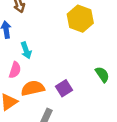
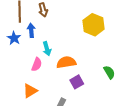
orange semicircle: (33, 88) -> (66, 62), moved

